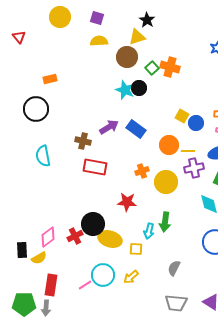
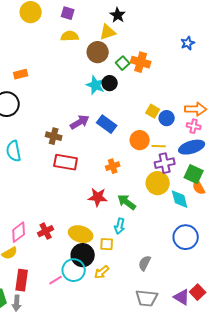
yellow circle: (166, 182) -> (158, 183), moved
green arrow: (165, 222) -> (127, 202), moved, turned 120
black circle: (93, 224) -> (83, 255), moved

